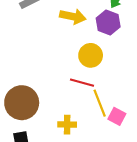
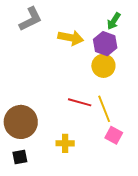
yellow circle: (91, 55) -> (103, 66), moved
yellow line: (100, 103) -> (104, 109), moved

